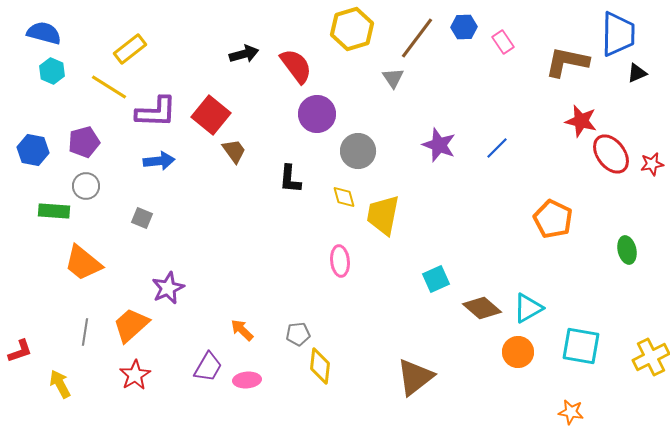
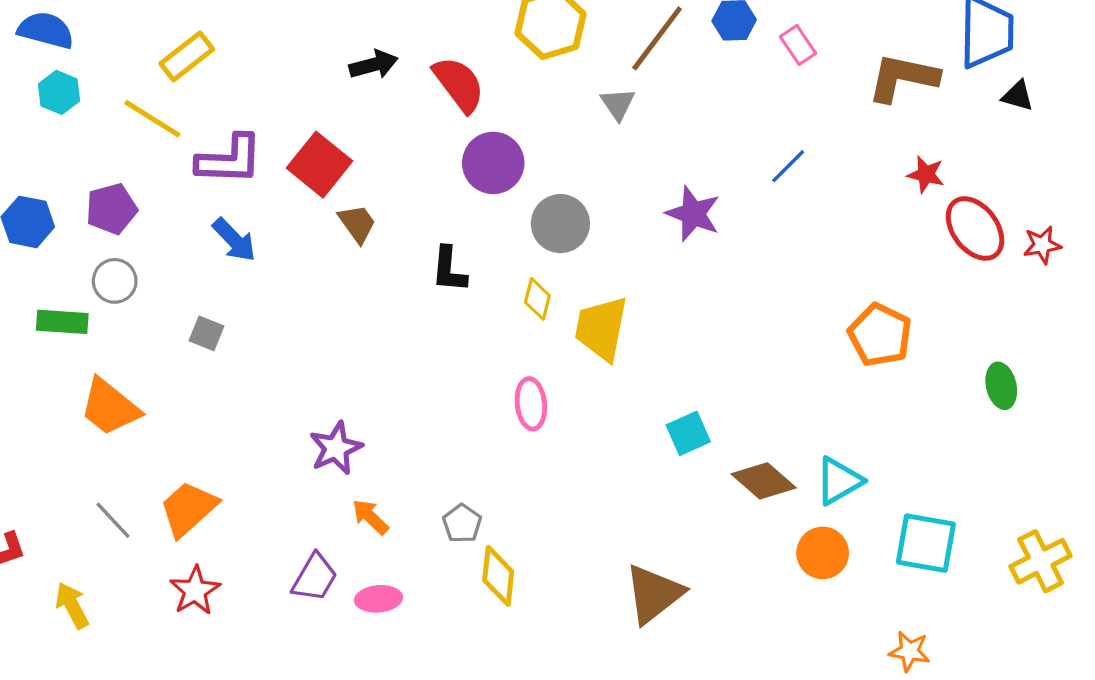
black triangle: (637, 73) -> (1018, 96), turned 40
red star: (581, 121) -> (926, 174), size x0.7
blue line: (497, 148) -> (788, 166), moved
blue arrow: (159, 161) -> (234, 240), turned 52
yellow diamond: (344, 197) -> (537, 299), turned 30
purple star: (168, 288) -> (336, 448), moved
gray line: (85, 332) -> (113, 520), turned -52
gray pentagon: (298, 334) -> (462, 523), turned -30

